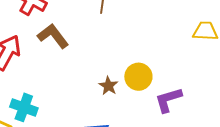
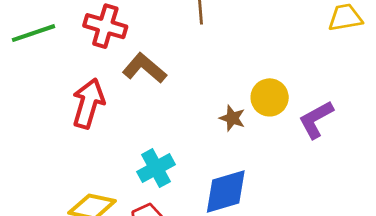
cyan cross: (24, 107) -> (156, 168), moved, turned -36

